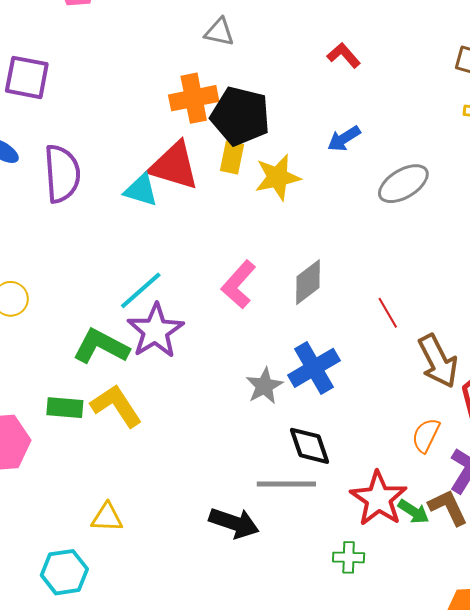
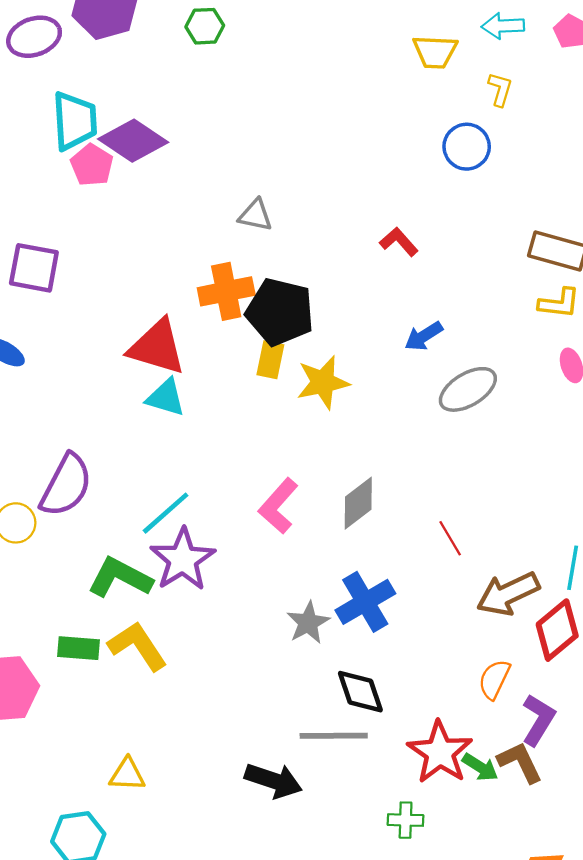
blue arrow: (344, 139) -> (424, 336), moved
red triangle: (174, 166) -> (157, 347), moved
purple semicircle: (62, 174) -> (66, 485), moved, turned 32
brown arrow: (438, 361) -> (508, 594), turned 92

